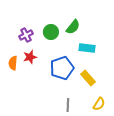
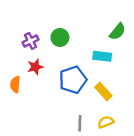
green semicircle: (73, 27) -> (117, 32), moved
orange semicircle: (13, 63) -> (15, 84), moved
yellow semicircle: (99, 104) -> (106, 122), moved, turned -144

